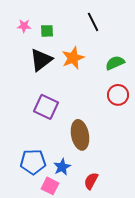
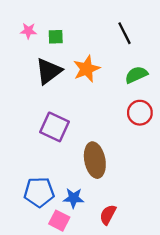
black line: (93, 22) -> (124, 33), moved
blue star: (62, 167) -> (73, 198), turned 30

